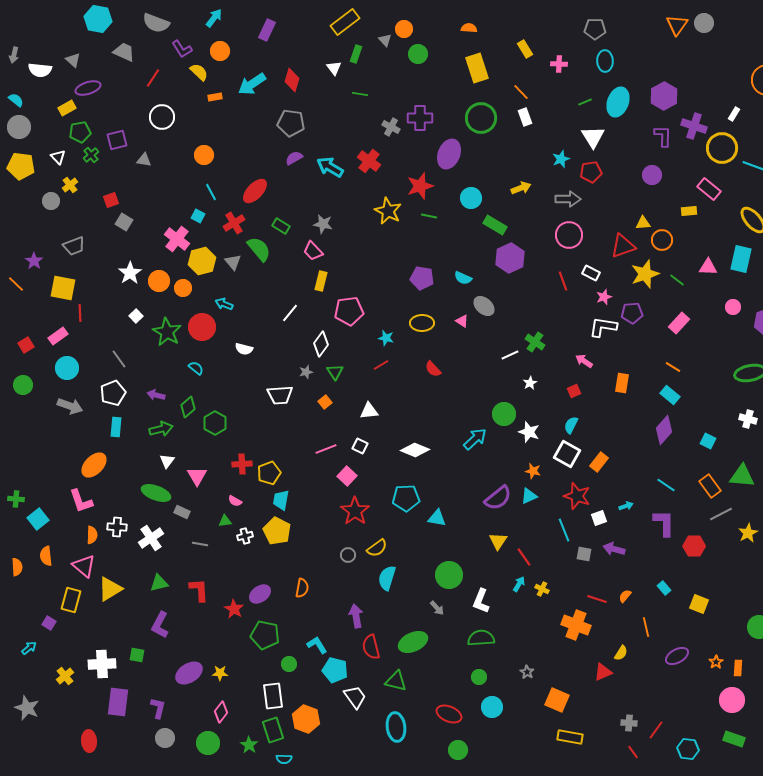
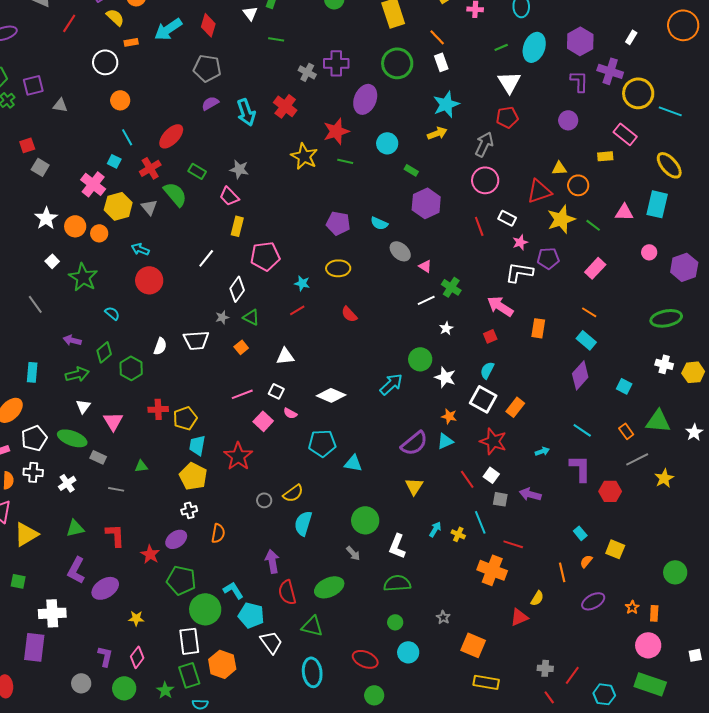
white rectangle: (734, 114) -> (631, 37), moved
white circle: (162, 117) -> (105, 62), moved
cyan star: (561, 159) -> (446, 104), moved, size x1.5
cyan arrow: (330, 167) -> (246, 112), turned -140
gray arrow: (568, 199) -> (484, 144), turned -65
green rectangle: (495, 225) -> (411, 170), size x0.6
pink triangle: (462, 321) -> (425, 266), moved
red circle: (202, 327) -> (149, 280), moved
white semicircle: (244, 349) -> (160, 346), moved, turned -84
pink arrow: (584, 361) -> (500, 306), size x1.5
green triangle: (335, 372) -> (251, 317), turned -30
white pentagon: (113, 393) -> (34, 438), moved
orange rectangle: (710, 486) -> (626, 431), size x0.7
pink semicircle: (235, 501) -> (290, 413), moved
red star: (355, 511) -> (238, 456), moved
white square: (599, 518) -> (491, 475), moved, turned -35
cyan line: (564, 530) -> (480, 522), moved
white cross: (245, 536) -> (189, 510), moved
white cross: (151, 538) -> (67, 483), size x0.7
red line: (524, 557) -> (467, 479), moved
orange semicircle: (625, 596) -> (586, 561), moved
green square: (137, 655) -> (18, 581), moved
white cross: (102, 664) -> (52, 613), moved
green circle: (289, 664) -> (205, 609), size x2.0
purple ellipse: (189, 673) -> (105, 588), moved
purple L-shape: (158, 708) -> (105, 656), moved
green rectangle: (734, 739) -> (650, 684), size x1.4

